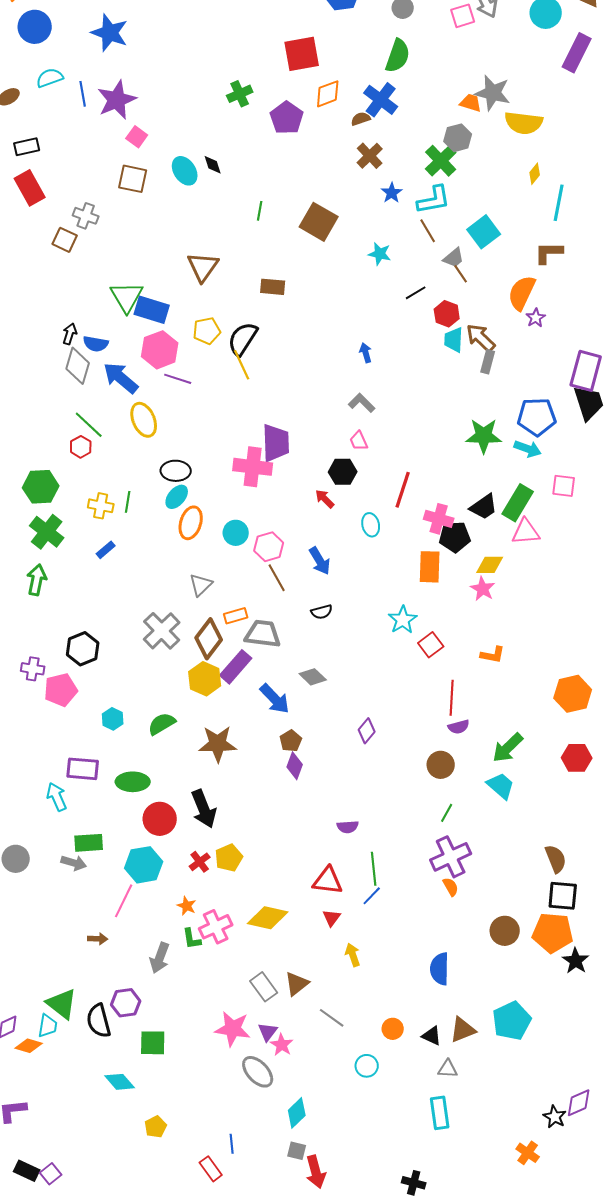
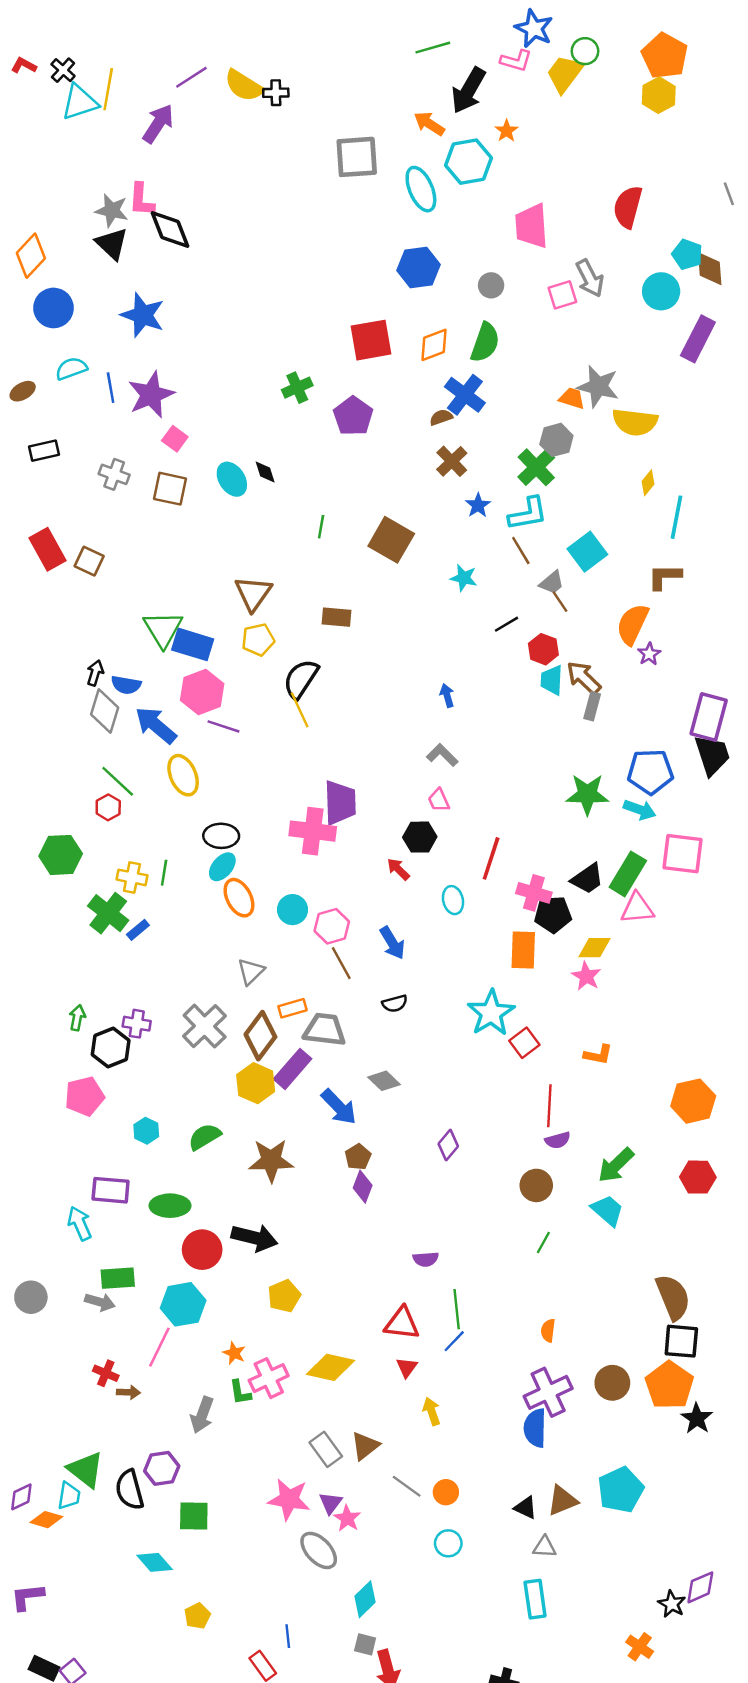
orange diamond: (328, 94) -> (434, 345), moved
red rectangle: (30, 188) -> (48, 549), moved
gray cross: (86, 216) -> (114, 474), moved
yellow pentagon: (207, 331) -> (258, 640), moved
pink square: (564, 486) -> (682, 854), size x1.5
orange ellipse: (191, 523) -> (239, 898), turned -44
green cross: (47, 532) -> (108, 913), moved
green arrow: (37, 580) -> (77, 1018), moved, size x0.7
cyan star: (403, 620) -> (491, 1013), size x1.4
purple cross: (33, 669) -> (137, 1024), moved
black arrow: (204, 809) -> (254, 1238), turned -54
purple cross: (451, 857) -> (548, 1392), moved
brown semicircle: (556, 859) -> (673, 1297), size x1.4
red cross: (200, 862) -> (106, 1373), moved, turned -30
orange semicircle: (451, 887) -> (548, 1330), turned -144
orange pentagon: (553, 933) -> (669, 1385), turned 30
orange circle: (393, 1029) -> (446, 1492), moved

